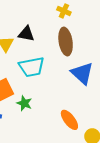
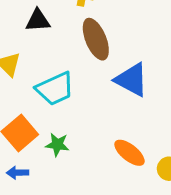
black triangle: (26, 34) -> (38, 20), moved

